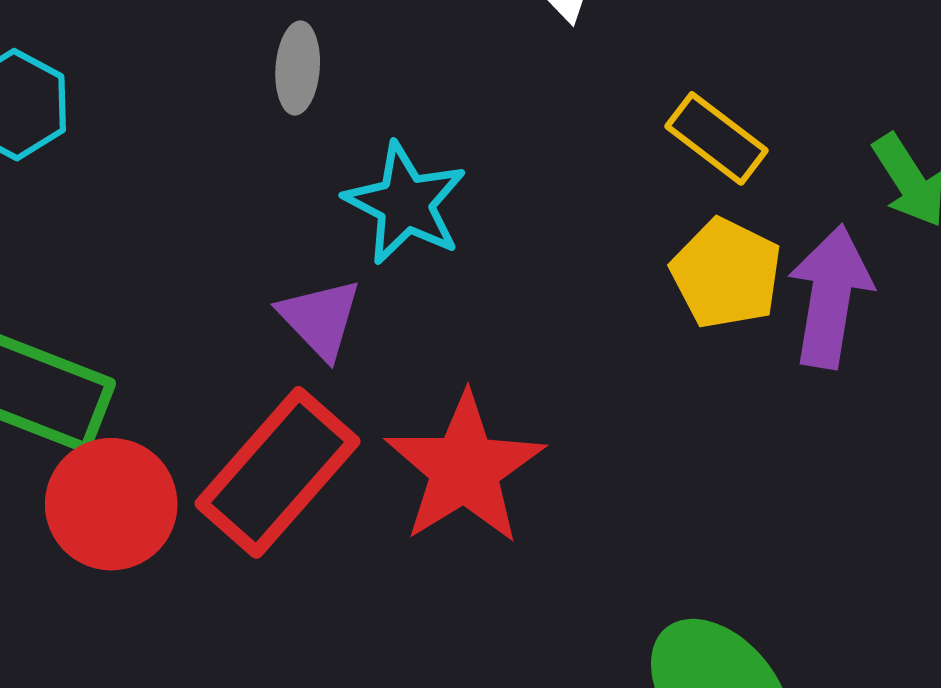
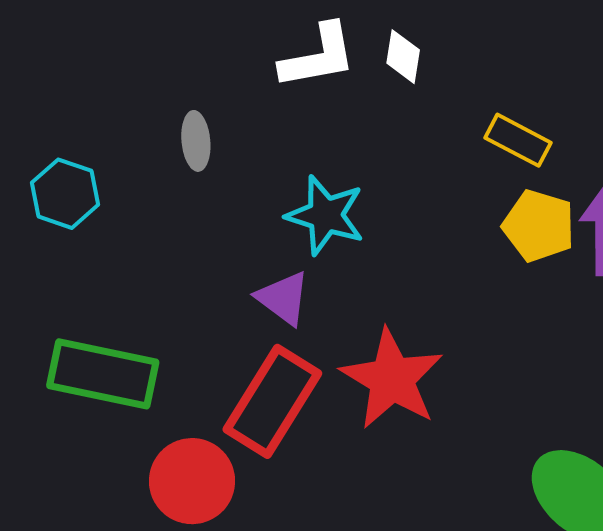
gray ellipse: (298, 68) -> (196, 141), moved
red circle: (111, 504) -> (192, 481), moved

